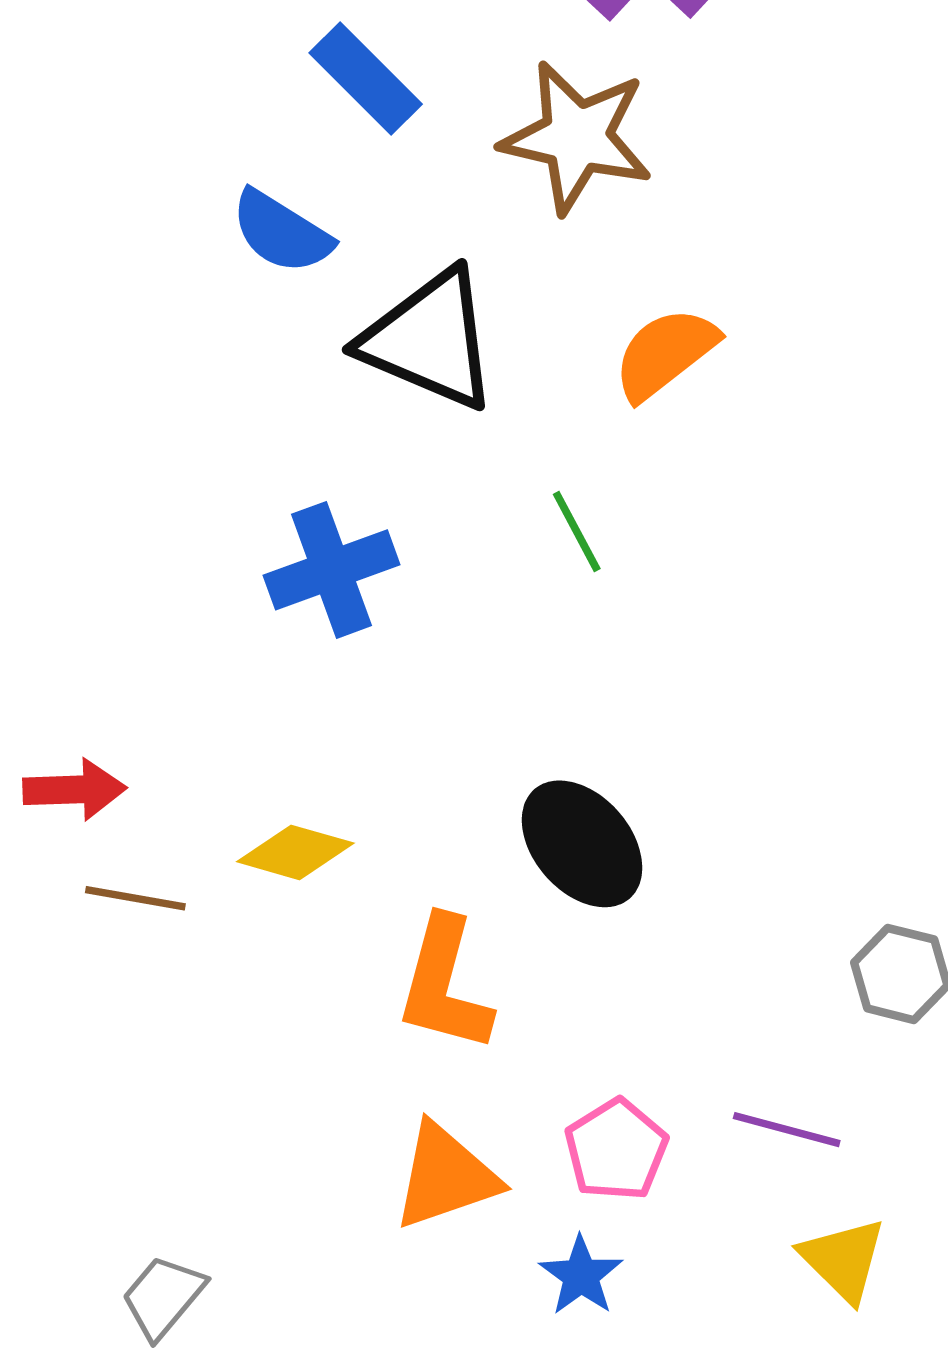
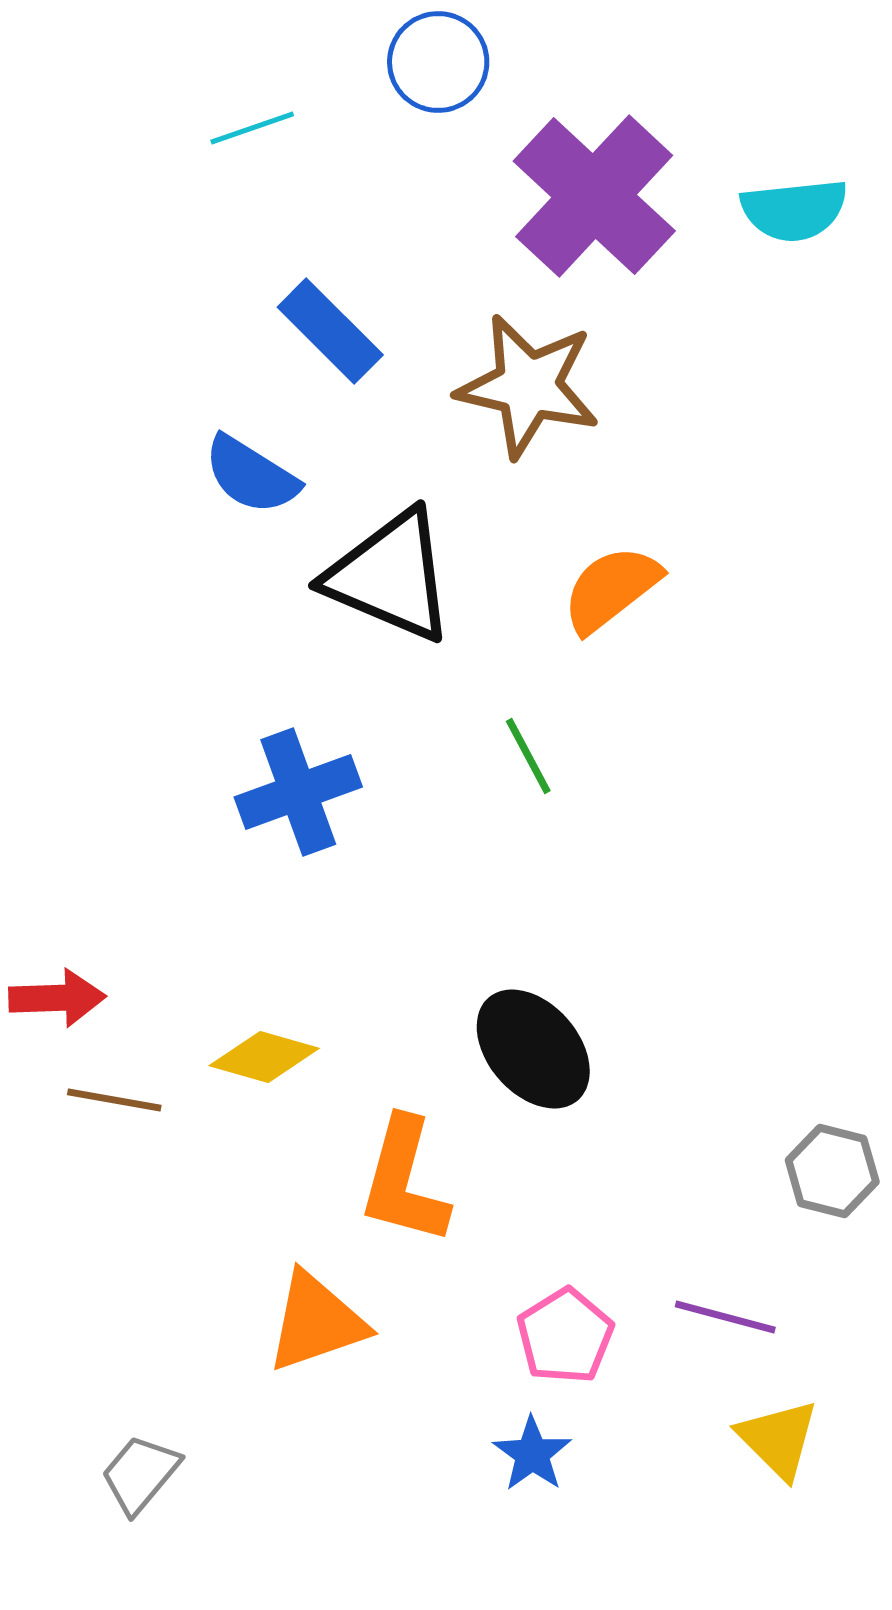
orange triangle: (446, 1176) -> (316, 1322), moved

